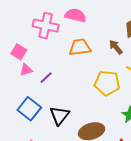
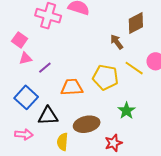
orange trapezoid: (80, 47) -> (72, 87), moved
black triangle: (59, 115) -> (48, 116), moved, turned 45

